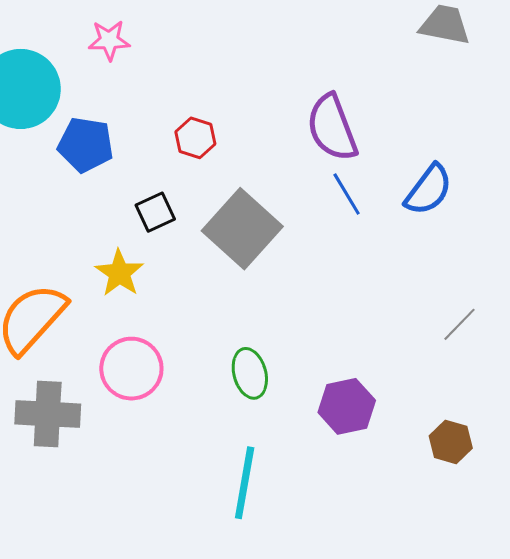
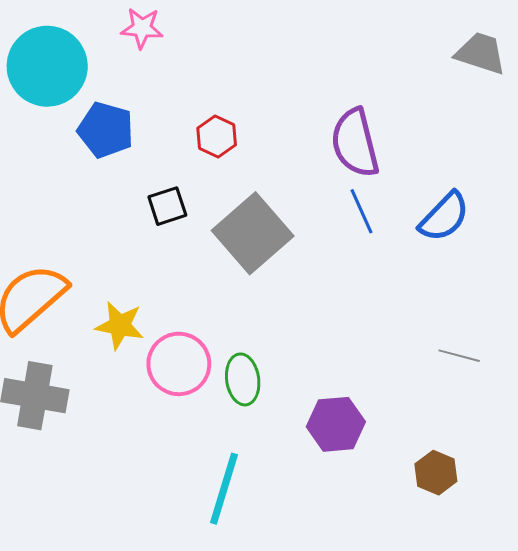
yellow star: (119, 273) -> (120, 325), moved, turned -30
gray line: (460, 324) -> (459, 356), turned 54
pink circle: (131, 369) -> (179, 364), moved

